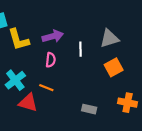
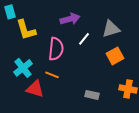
purple arrow: (53, 36) -> (70, 19), moved
white line: (81, 49) -> (84, 39), turned 40
pink semicircle: (51, 60) -> (56, 49), size x1.6

